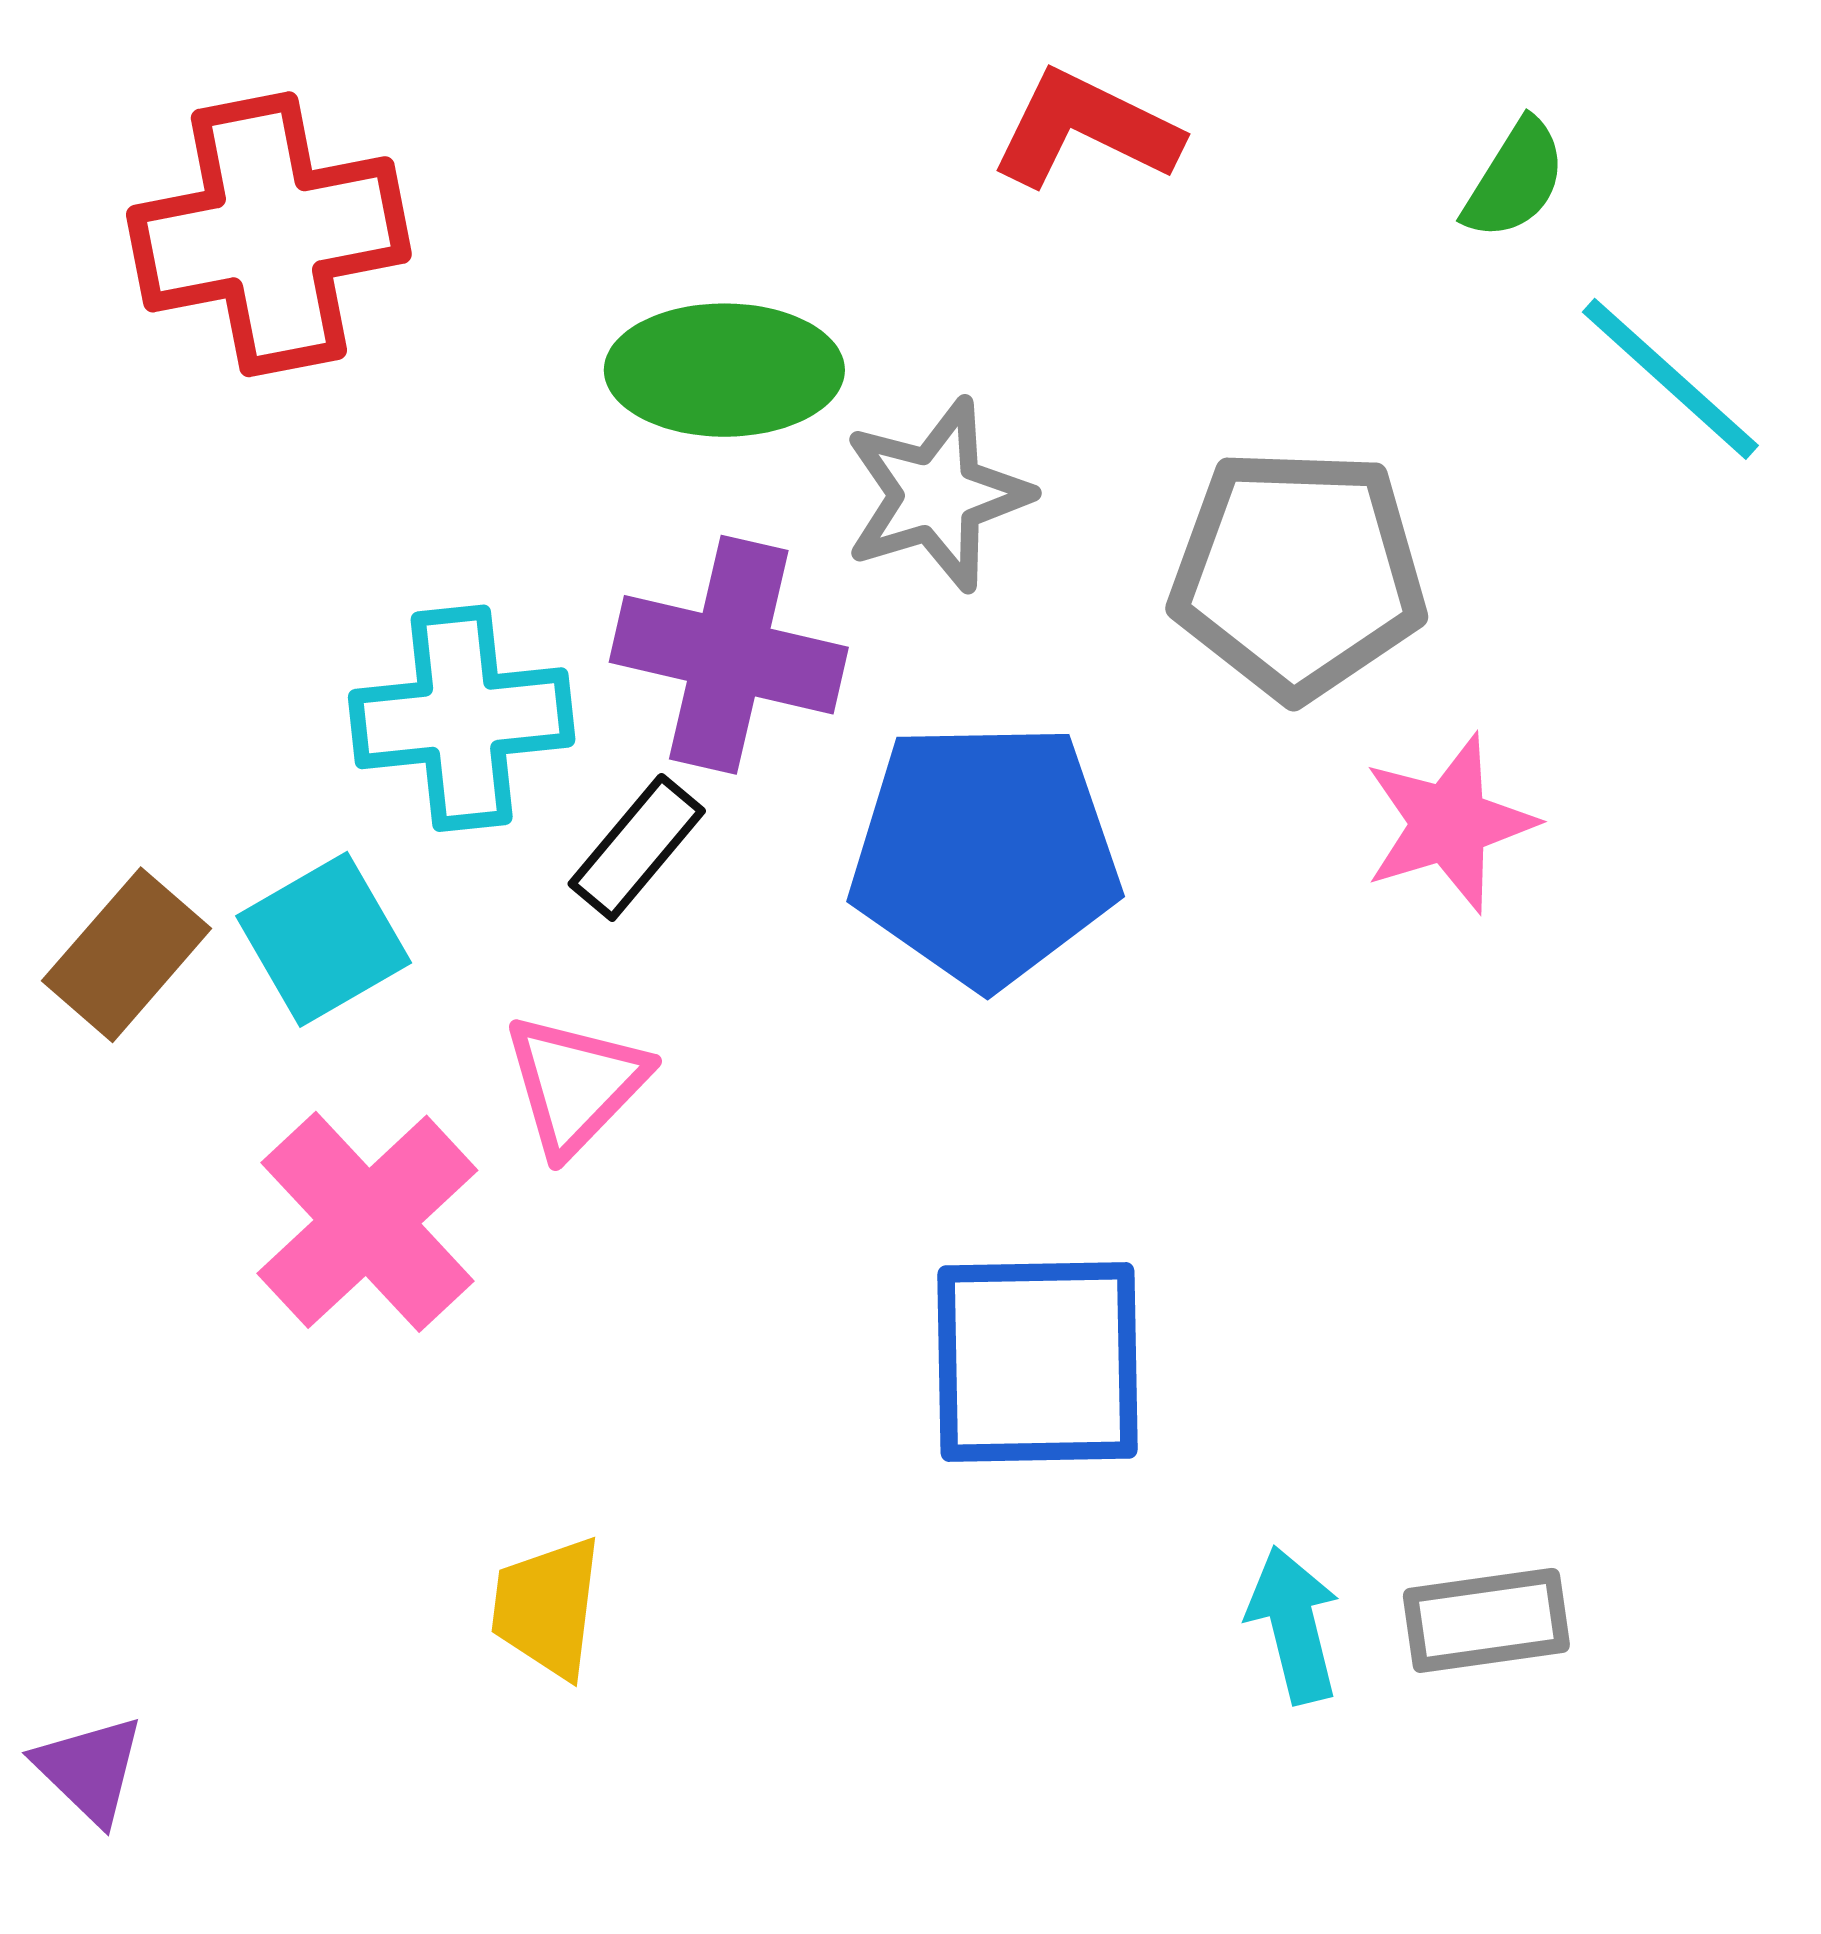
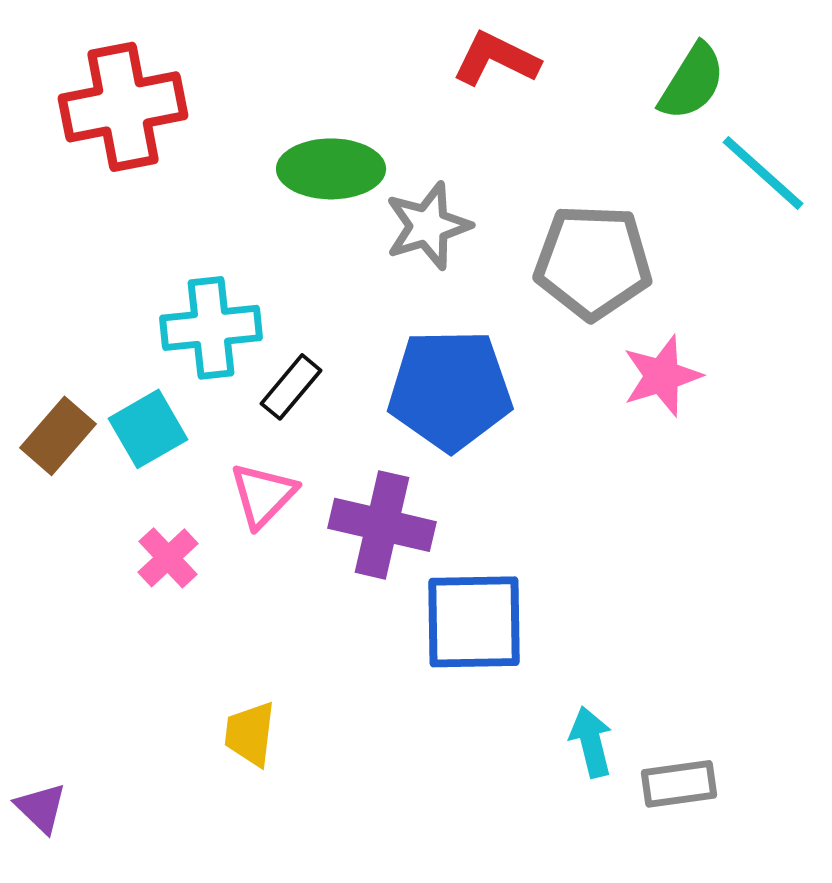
green semicircle: (1515, 180) -> (692, 82), size x1.4
purple cross: (729, 655) -> (382, 525), moved
pink cross: (367, 1222) -> (168, 558), size x0.6
gray rectangle: (1486, 1620) -> (679, 784), moved

